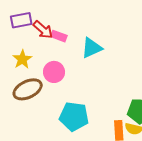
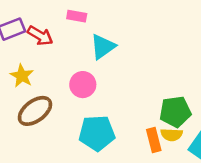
pink rectangle: (59, 36) -> (77, 16), moved
pink circle: (54, 72) -> (83, 85), moved

